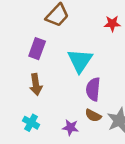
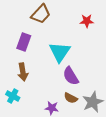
purple semicircle: (93, 89) -> (71, 76), turned -36
cyan cross: (31, 123) -> (13, 96), moved

